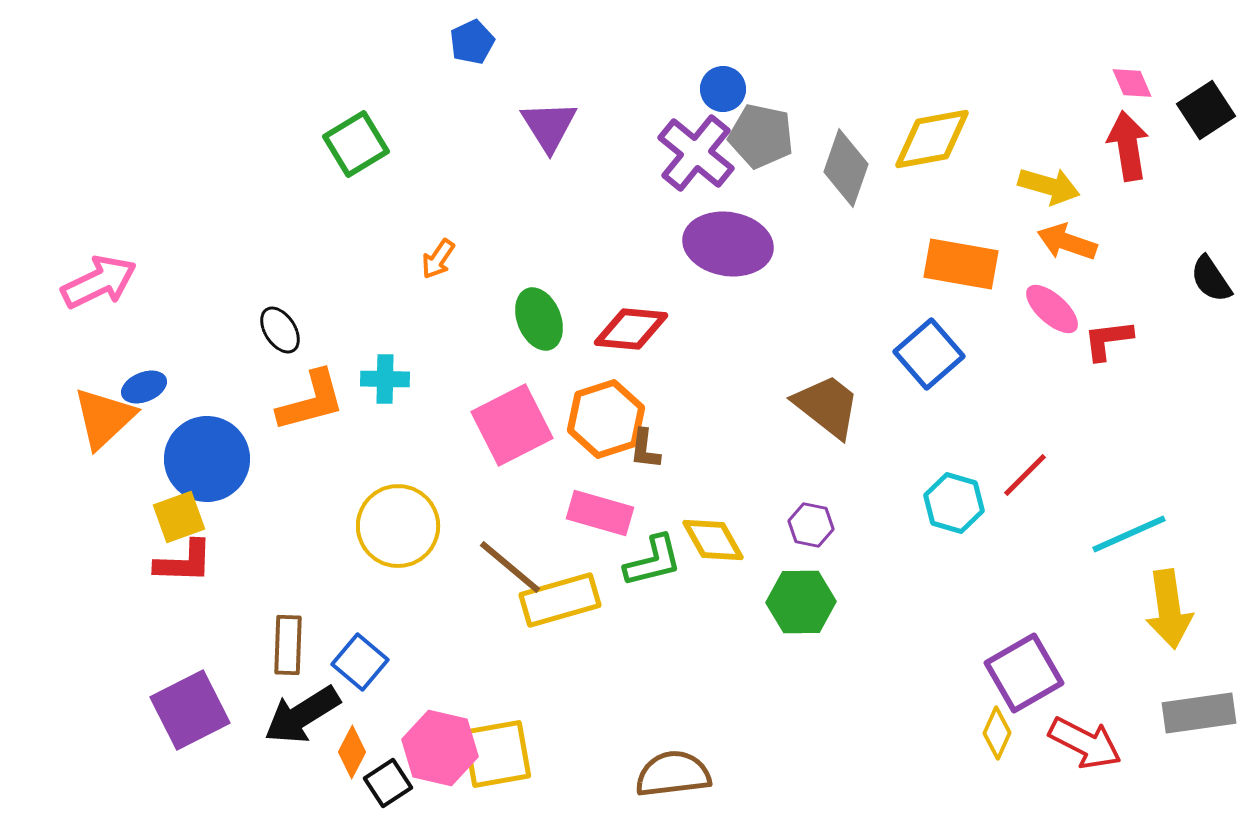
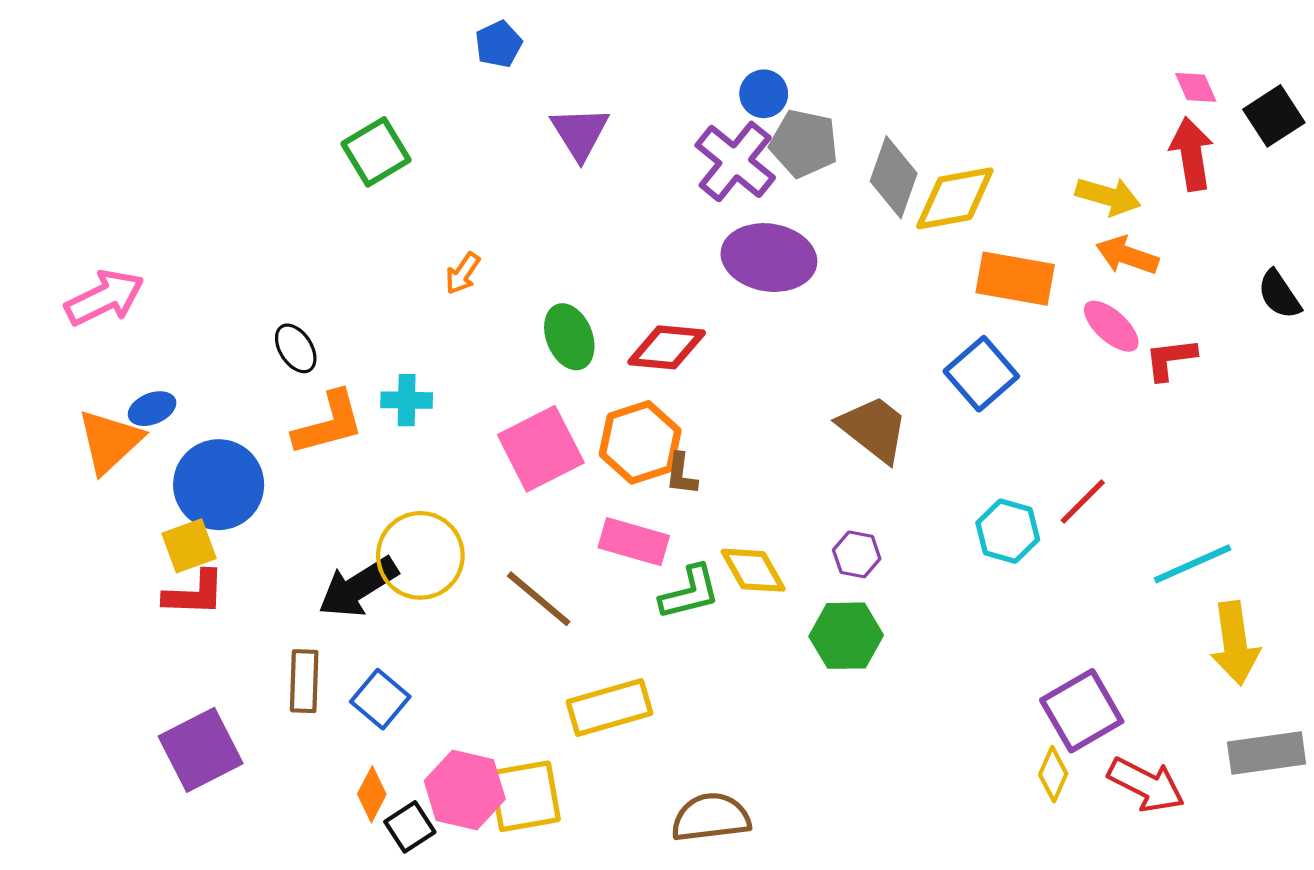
yellow diamond: (932, 139) -> (955, 198), moved
yellow rectangle: (560, 600) -> (609, 708), moved
black arrow: (302, 715) -> (358, 587), moved

